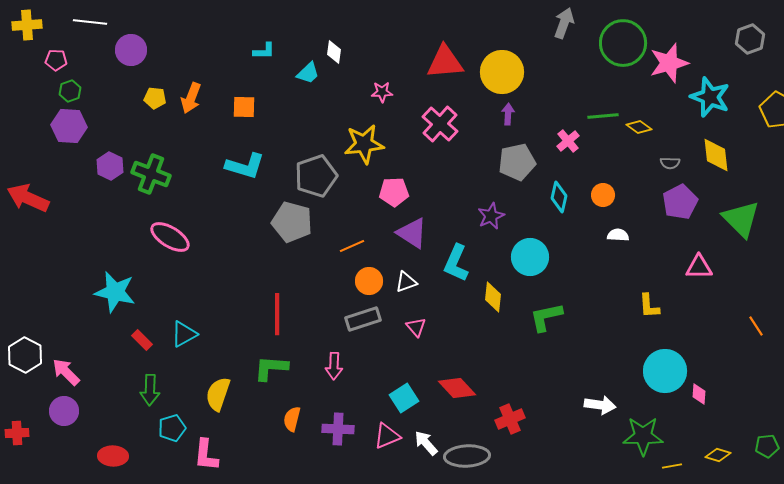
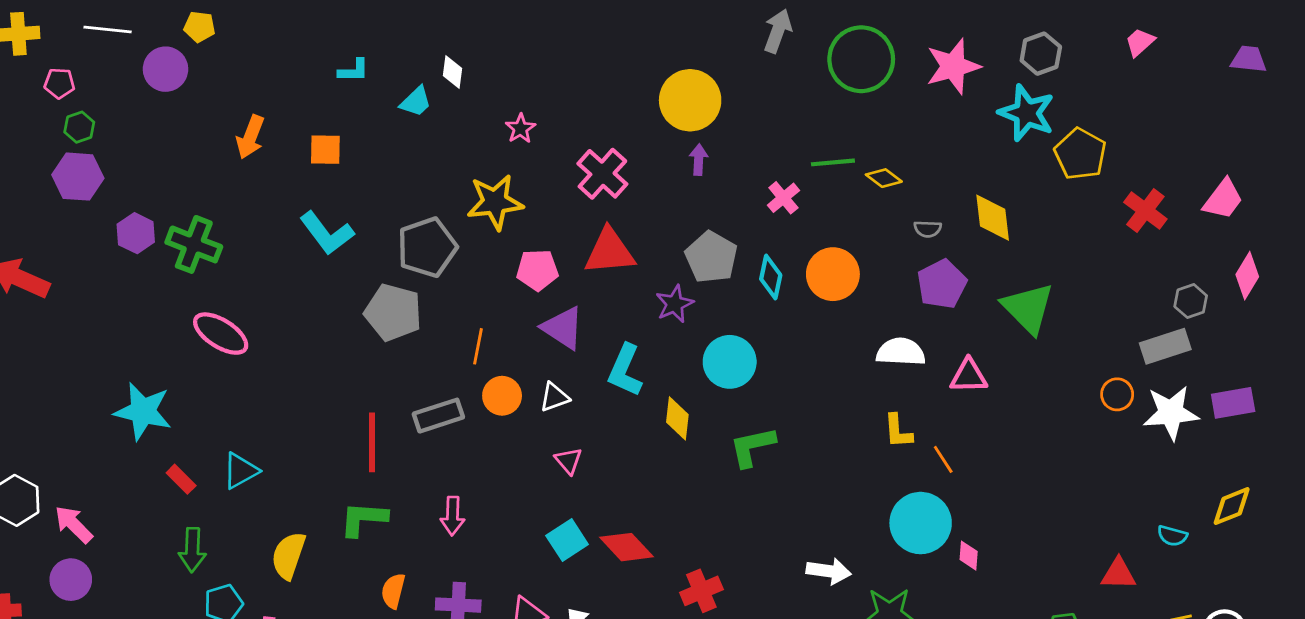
red triangle: (445, 62) -> (610, 252), moved
pink star: (669, 63) -> (953, 66), moved
pink star: (382, 92) -> (520, 129), turned -30
cyan star: (710, 97) -> (1027, 113), moved
yellow pentagon: (155, 98) -> (199, 27), moved
gray pentagon: (517, 162) -> (711, 257), moved, turned -30
cyan L-shape: (245, 166) -> (327, 233), turned 36
orange circle: (603, 195) -> (833, 274), size x1.6
white semicircle: (618, 235) -> (901, 352), moved, size x1.6
orange line: (352, 246) -> (478, 346), turned -55
gray rectangle: (363, 319) -> (438, 416), moved
orange line: (756, 326) -> (943, 459), moved
cyan square: (404, 398) -> (567, 540), moved

